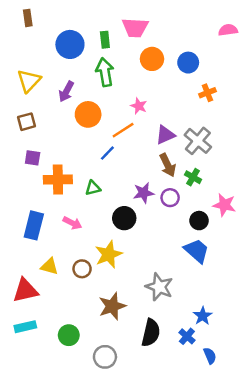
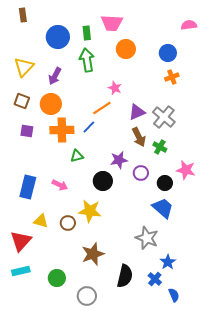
blue circle: (188, 63) -> (168, 53), moved
orange circle: (88, 114) -> (51, 104), moved
brown square: (27, 122) -> (22, 101), turned 35
orange cross: (58, 180) -> (62, 130), moved
purple circle: (170, 198) -> (141, 173), moved
yellow star: (109, 254) -> (90, 211), turned 30
gray star: (159, 287) -> (147, 238), moved
red triangle: (25, 291) -> (21, 241), turned -35

